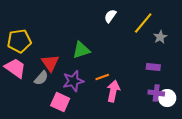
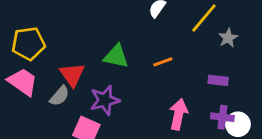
green triangle: (81, 50) -> (116, 56), turned 30
orange line: (102, 77) -> (163, 62), moved
pink arrow: (113, 91) -> (178, 114), moved

